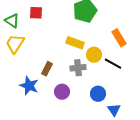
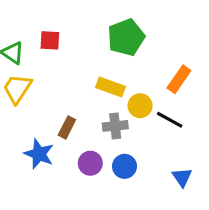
orange rectangle: (119, 38) -> (179, 79), turned 66
blue circle: (98, 94) -> (125, 166), moved
blue triangle: (114, 110) -> (182, 177), moved

